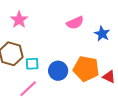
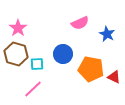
pink star: (19, 20) -> (18, 28), moved
blue circle: (58, 71) -> (63, 54), moved

